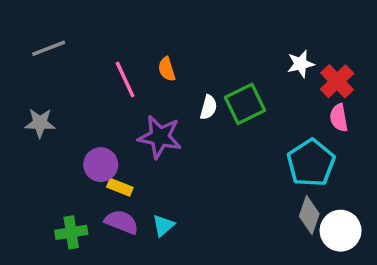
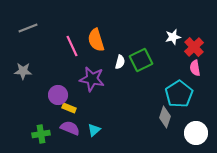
orange semicircle: (167, 69) -> (96, 40), size x1.6
gray diamond: (309, 215) -> (165, 117), moved

